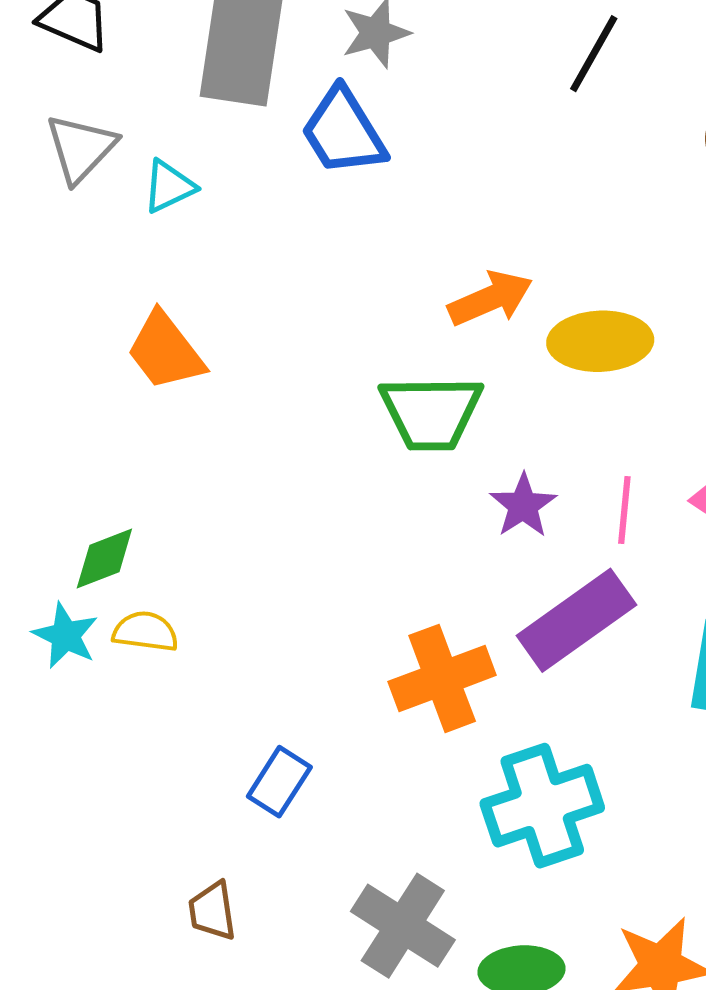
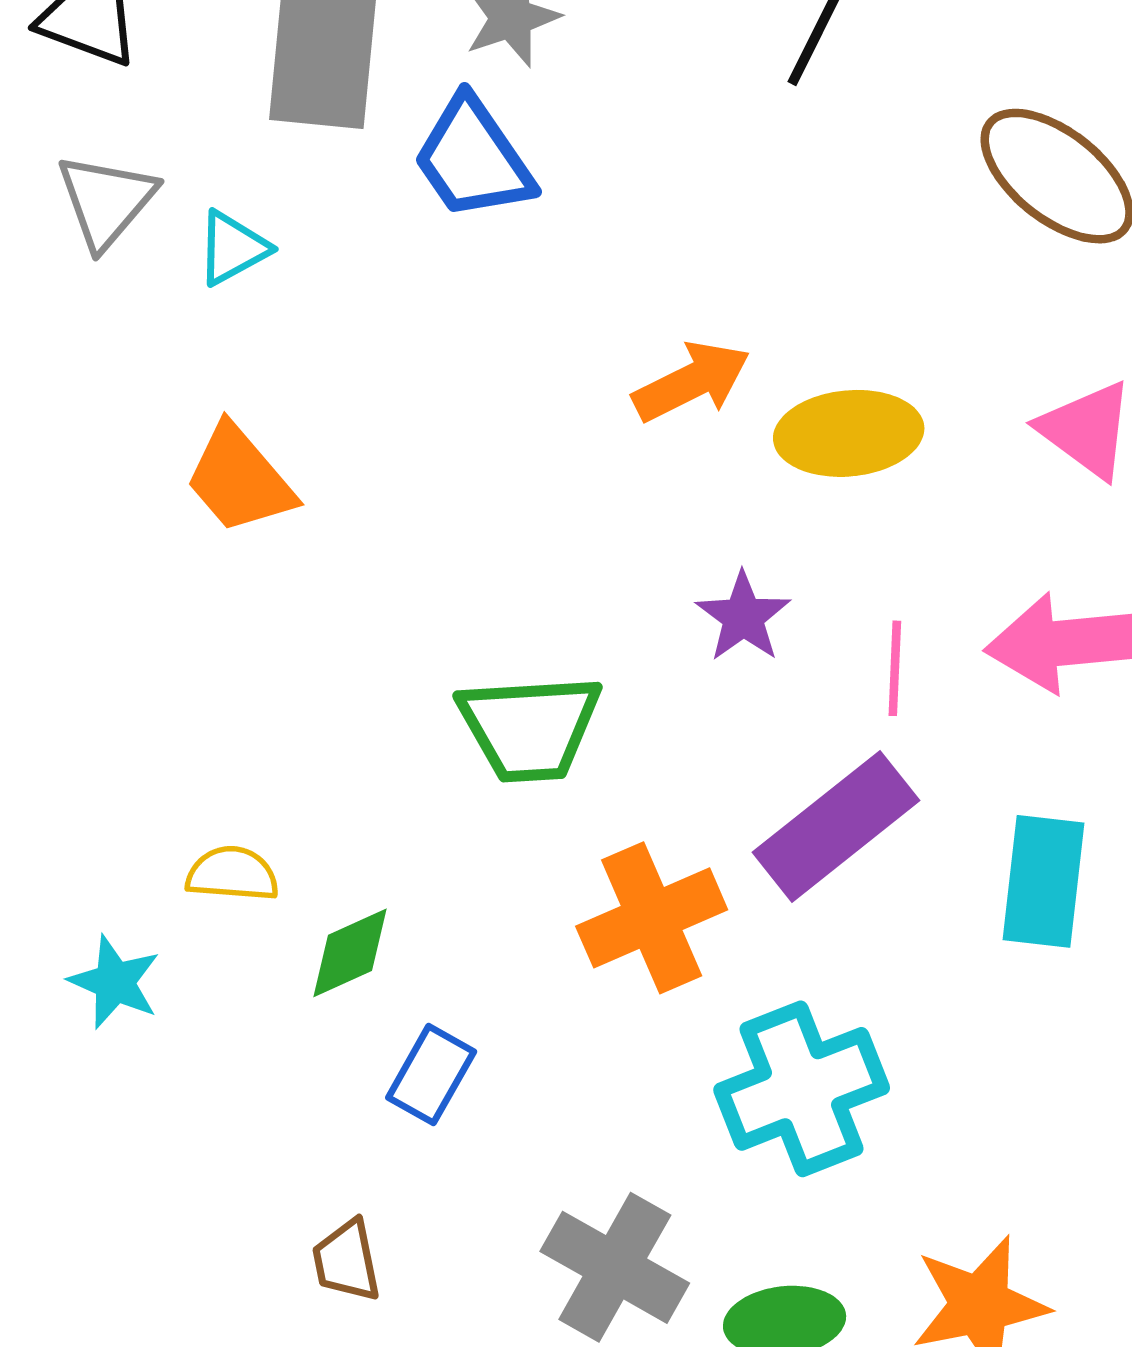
green trapezoid: (431, 413) -> (530, 728), moved
purple star: (523, 506) -> (743, 617), moved
green diamond: (104, 558) -> (350, 953), moved
cyan star: (65, 636) -> (115, 982), moved

